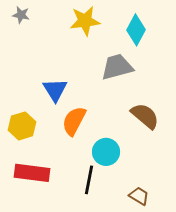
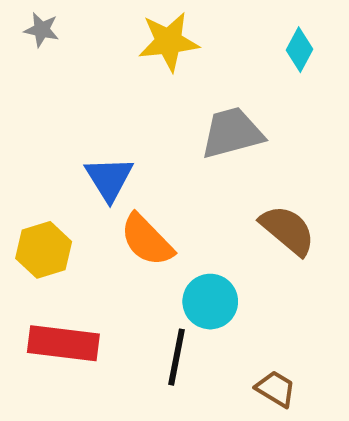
cyan diamond: (136, 30) -> (299, 50), moved, size x0.7
orange semicircle: (74, 121) -> (147, 240), turned -72

